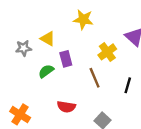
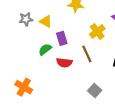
gray star: (24, 48) -> (26, 19), moved
red semicircle: (66, 107) -> (64, 63), moved

